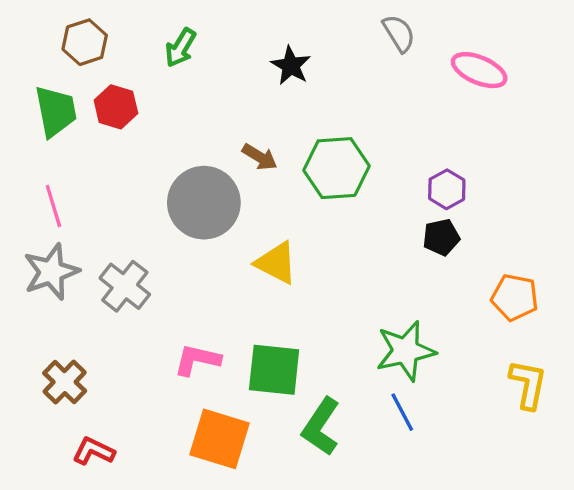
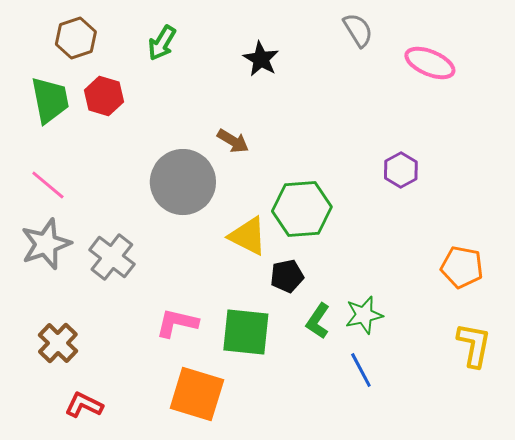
green hexagon: (336, 168) -> (302, 209), moved
pink line: (53, 206) -> (48, 185), turned -33
black pentagon: (441, 237) -> (287, 276), moved
green star: (406, 351) -> (364, 315), size x0.7
green L-shape: (321, 427) -> (318, 321), moved, size x0.7

